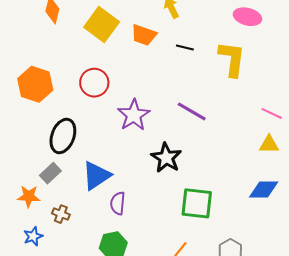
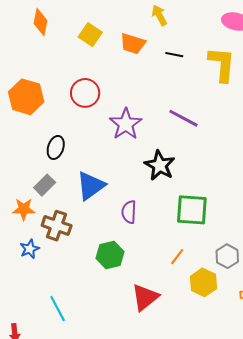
yellow square: (102, 24) -> (90, 35), size x0.7
black ellipse: (63, 136) -> (56, 147), size x0.7
purple semicircle: (118, 203) -> (129, 212), moved
brown cross: (61, 214) -> (57, 226), size x1.6

